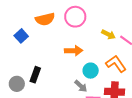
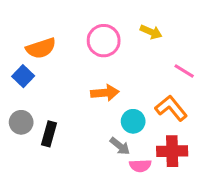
orange semicircle: (45, 19) -> (41, 48), moved
yellow arrow: (108, 34) -> (151, 32), moved
gray circle: (17, 84) -> (21, 122), moved

